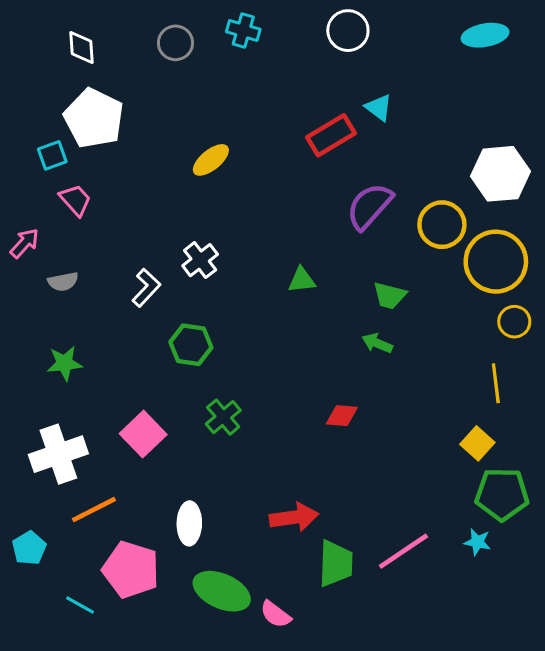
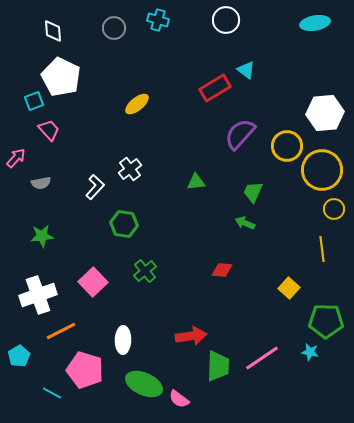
green trapezoid: (390, 295) -> (253, 192), turned 100
yellow square: (477, 443) -> (289, 288), moved

